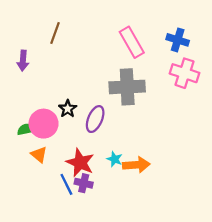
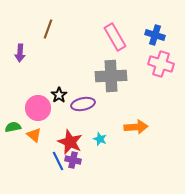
purple ellipse: (95, 119) -> (83, 104), turned 55
green semicircle: (26, 129) -> (13, 127), moved
orange arrow: (136, 165) -> (136, 127), moved

